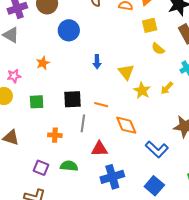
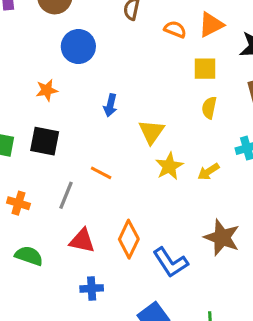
yellow semicircle: (158, 49) -> (209, 108), turned 48
orange star: (43, 63) -> (47, 90), moved
black square: (73, 99) -> (45, 141), moved
orange diamond: (126, 125) -> (129, 239), moved, turned 35
blue cross: (112, 177) -> (92, 288), size x0.6

